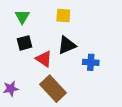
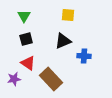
yellow square: (63, 16) -> (68, 15), moved
red triangle: (44, 59) -> (28, 63), moved

